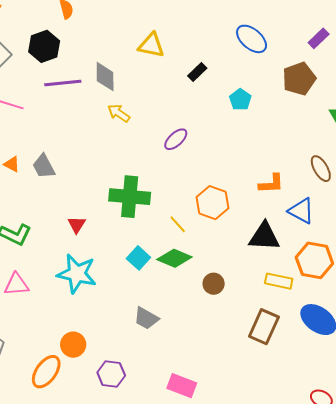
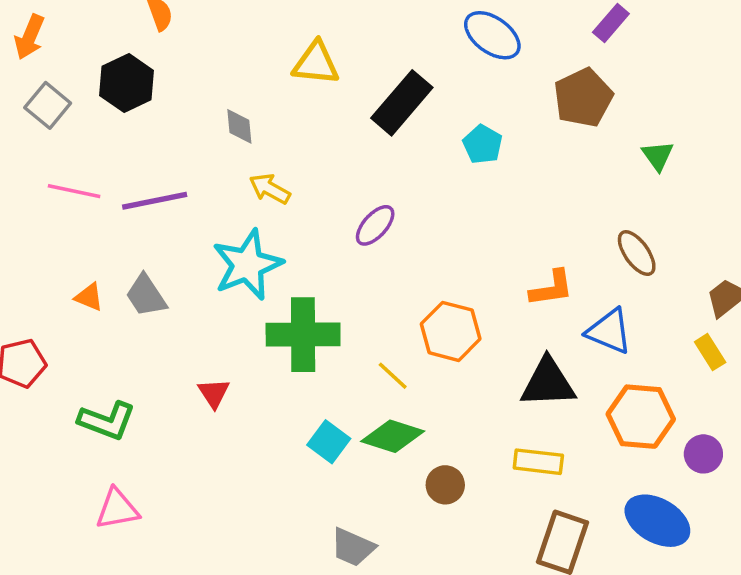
black rectangle: (197, 72) -> (402, 103), size x1.8
gray diamond: (105, 77) -> (239, 126), size x0.7
purple line: (63, 83) -> (155, 201), moved
cyan star: (77, 274) -> (247, 265), moved, turned -30
yellow rectangle: (279, 281) -> (538, 462), moved
brown circle: (214, 284) -> (445, 485), moved

